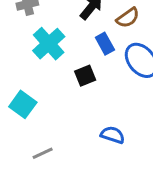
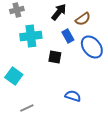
cyan cross: (49, 44) -> (31, 36), turned 35
black square: (85, 76) -> (55, 57), turned 32

